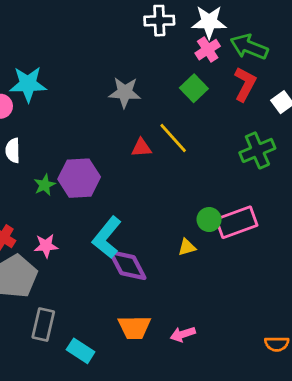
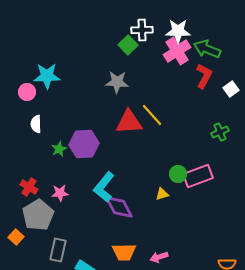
pink cross: (208, 50) -> (177, 51), size x1.5
green square: (194, 88) -> (128, 45), moved
red triangle: (141, 148) -> (129, 122), size x1.8
green cross: (257, 150) -> (220, 132), moved, size x0.7

